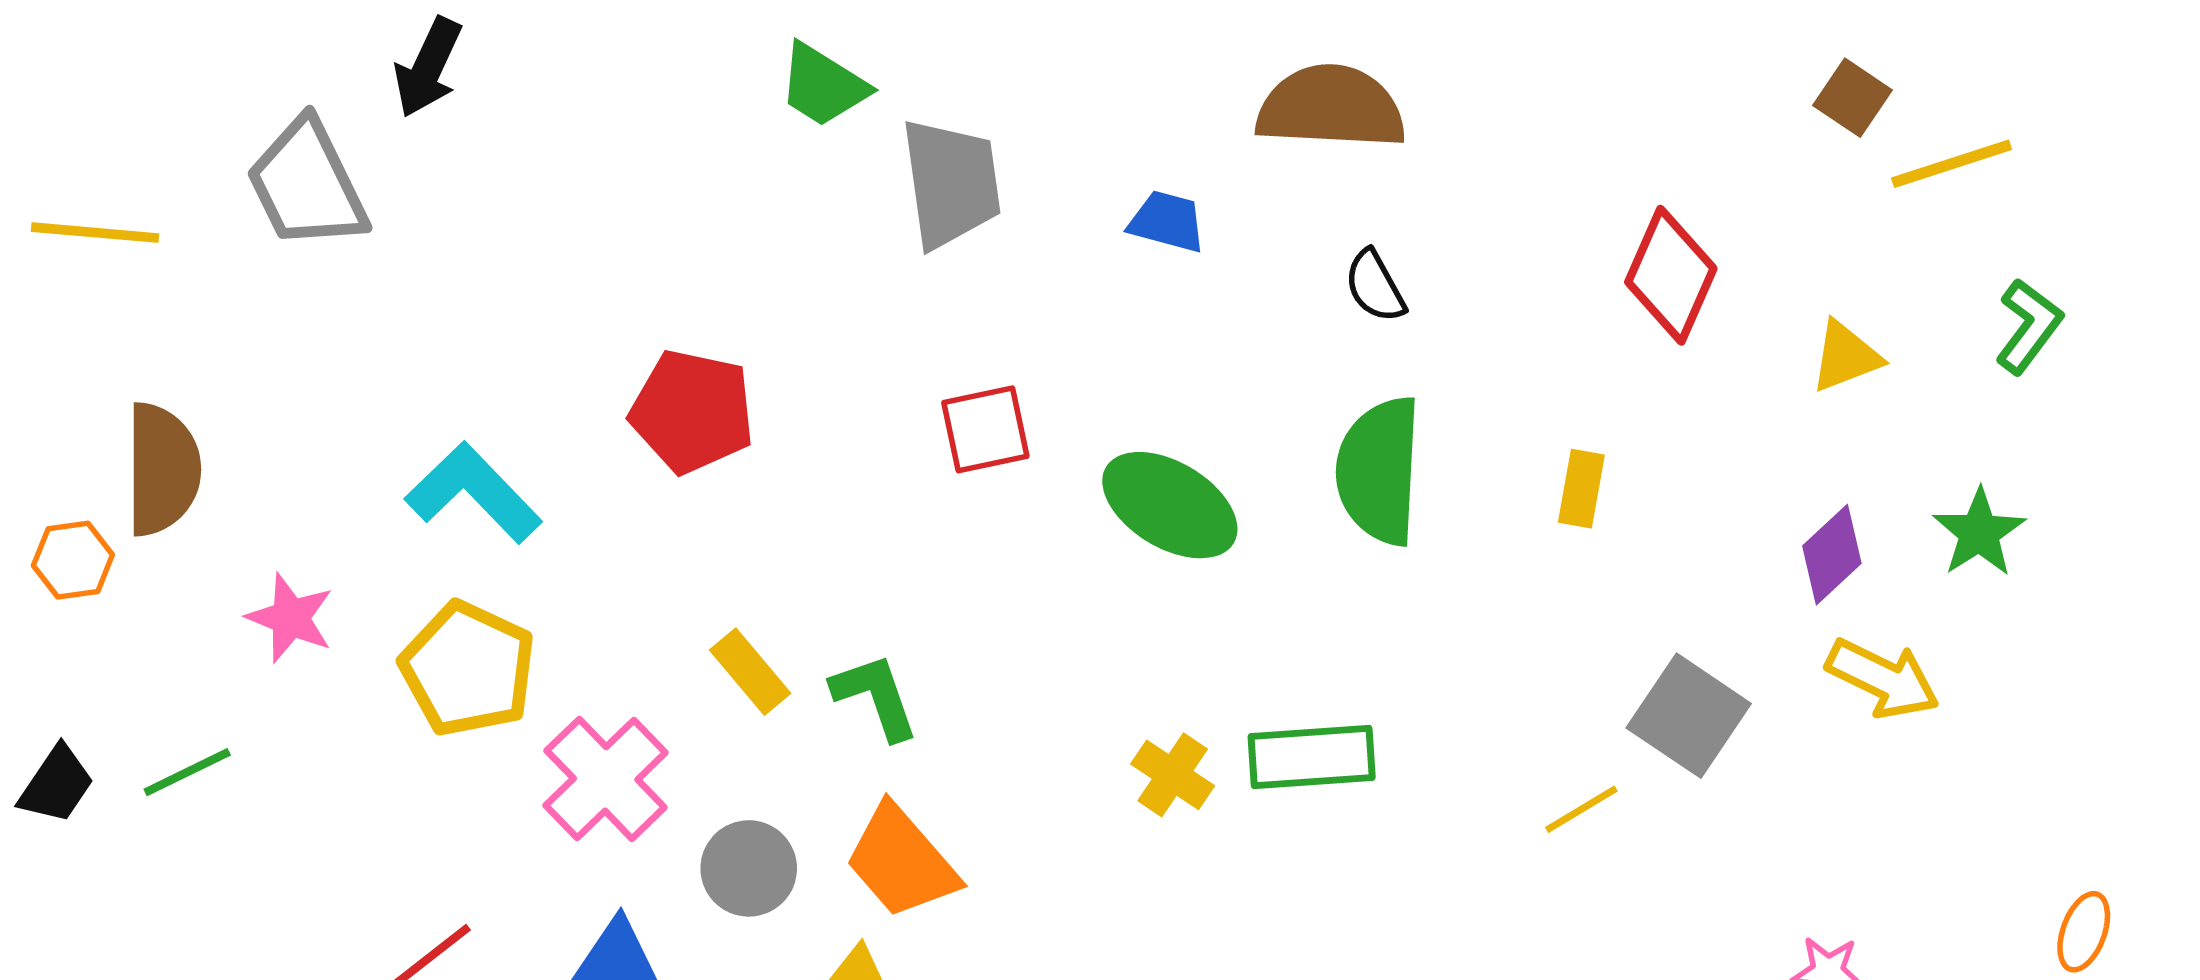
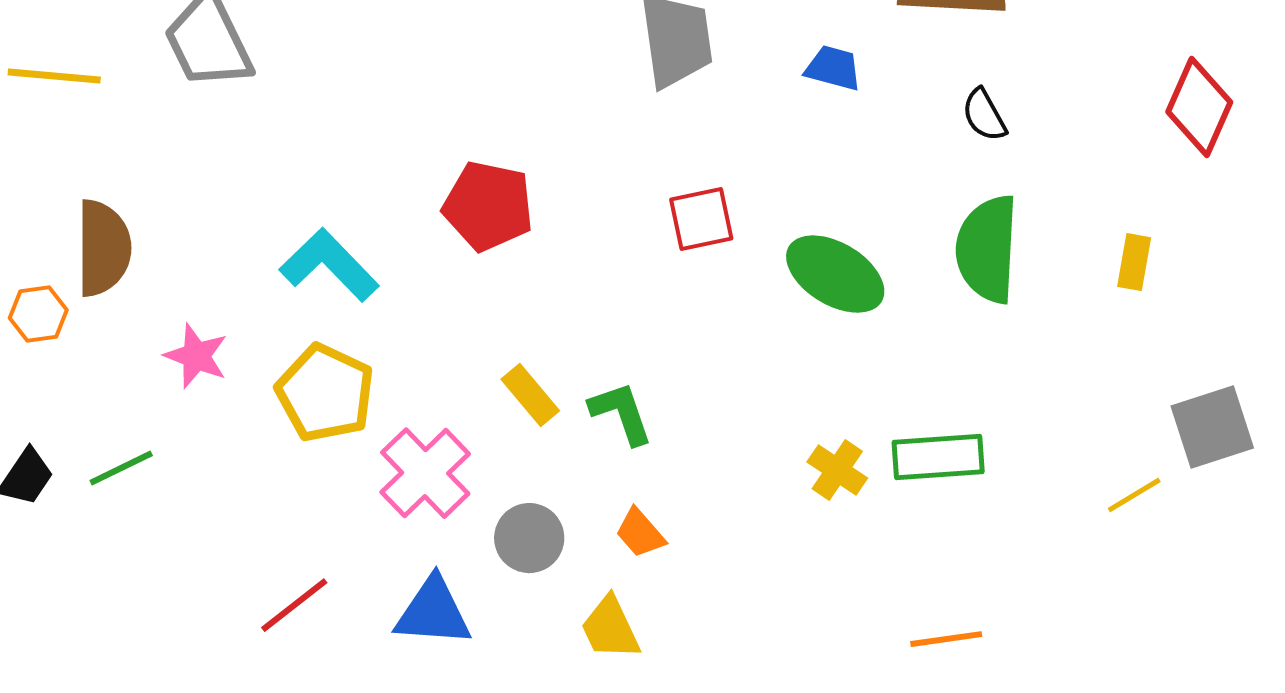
gray square: (1689, 716) -> (1212, 427), turned 38
orange trapezoid: (901, 862) -> (640, 533), size x0.6

